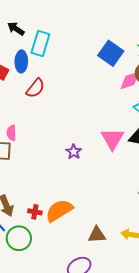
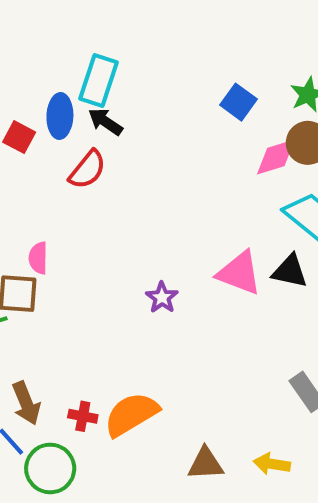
black arrow: (16, 29) -> (105, 122), moved
blue square: (111, 53) -> (239, 102), size x0.7
pink triangle: (112, 139) -> (239, 273), turned -40

